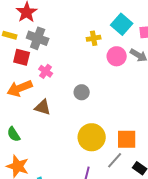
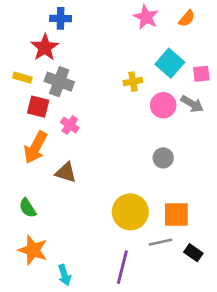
orange arrow: (20, 88) -> (36, 147), turned -40
gray circle: (82, 92) -> (163, 158), moved
gray line: (115, 160) -> (161, 242), turned 36

